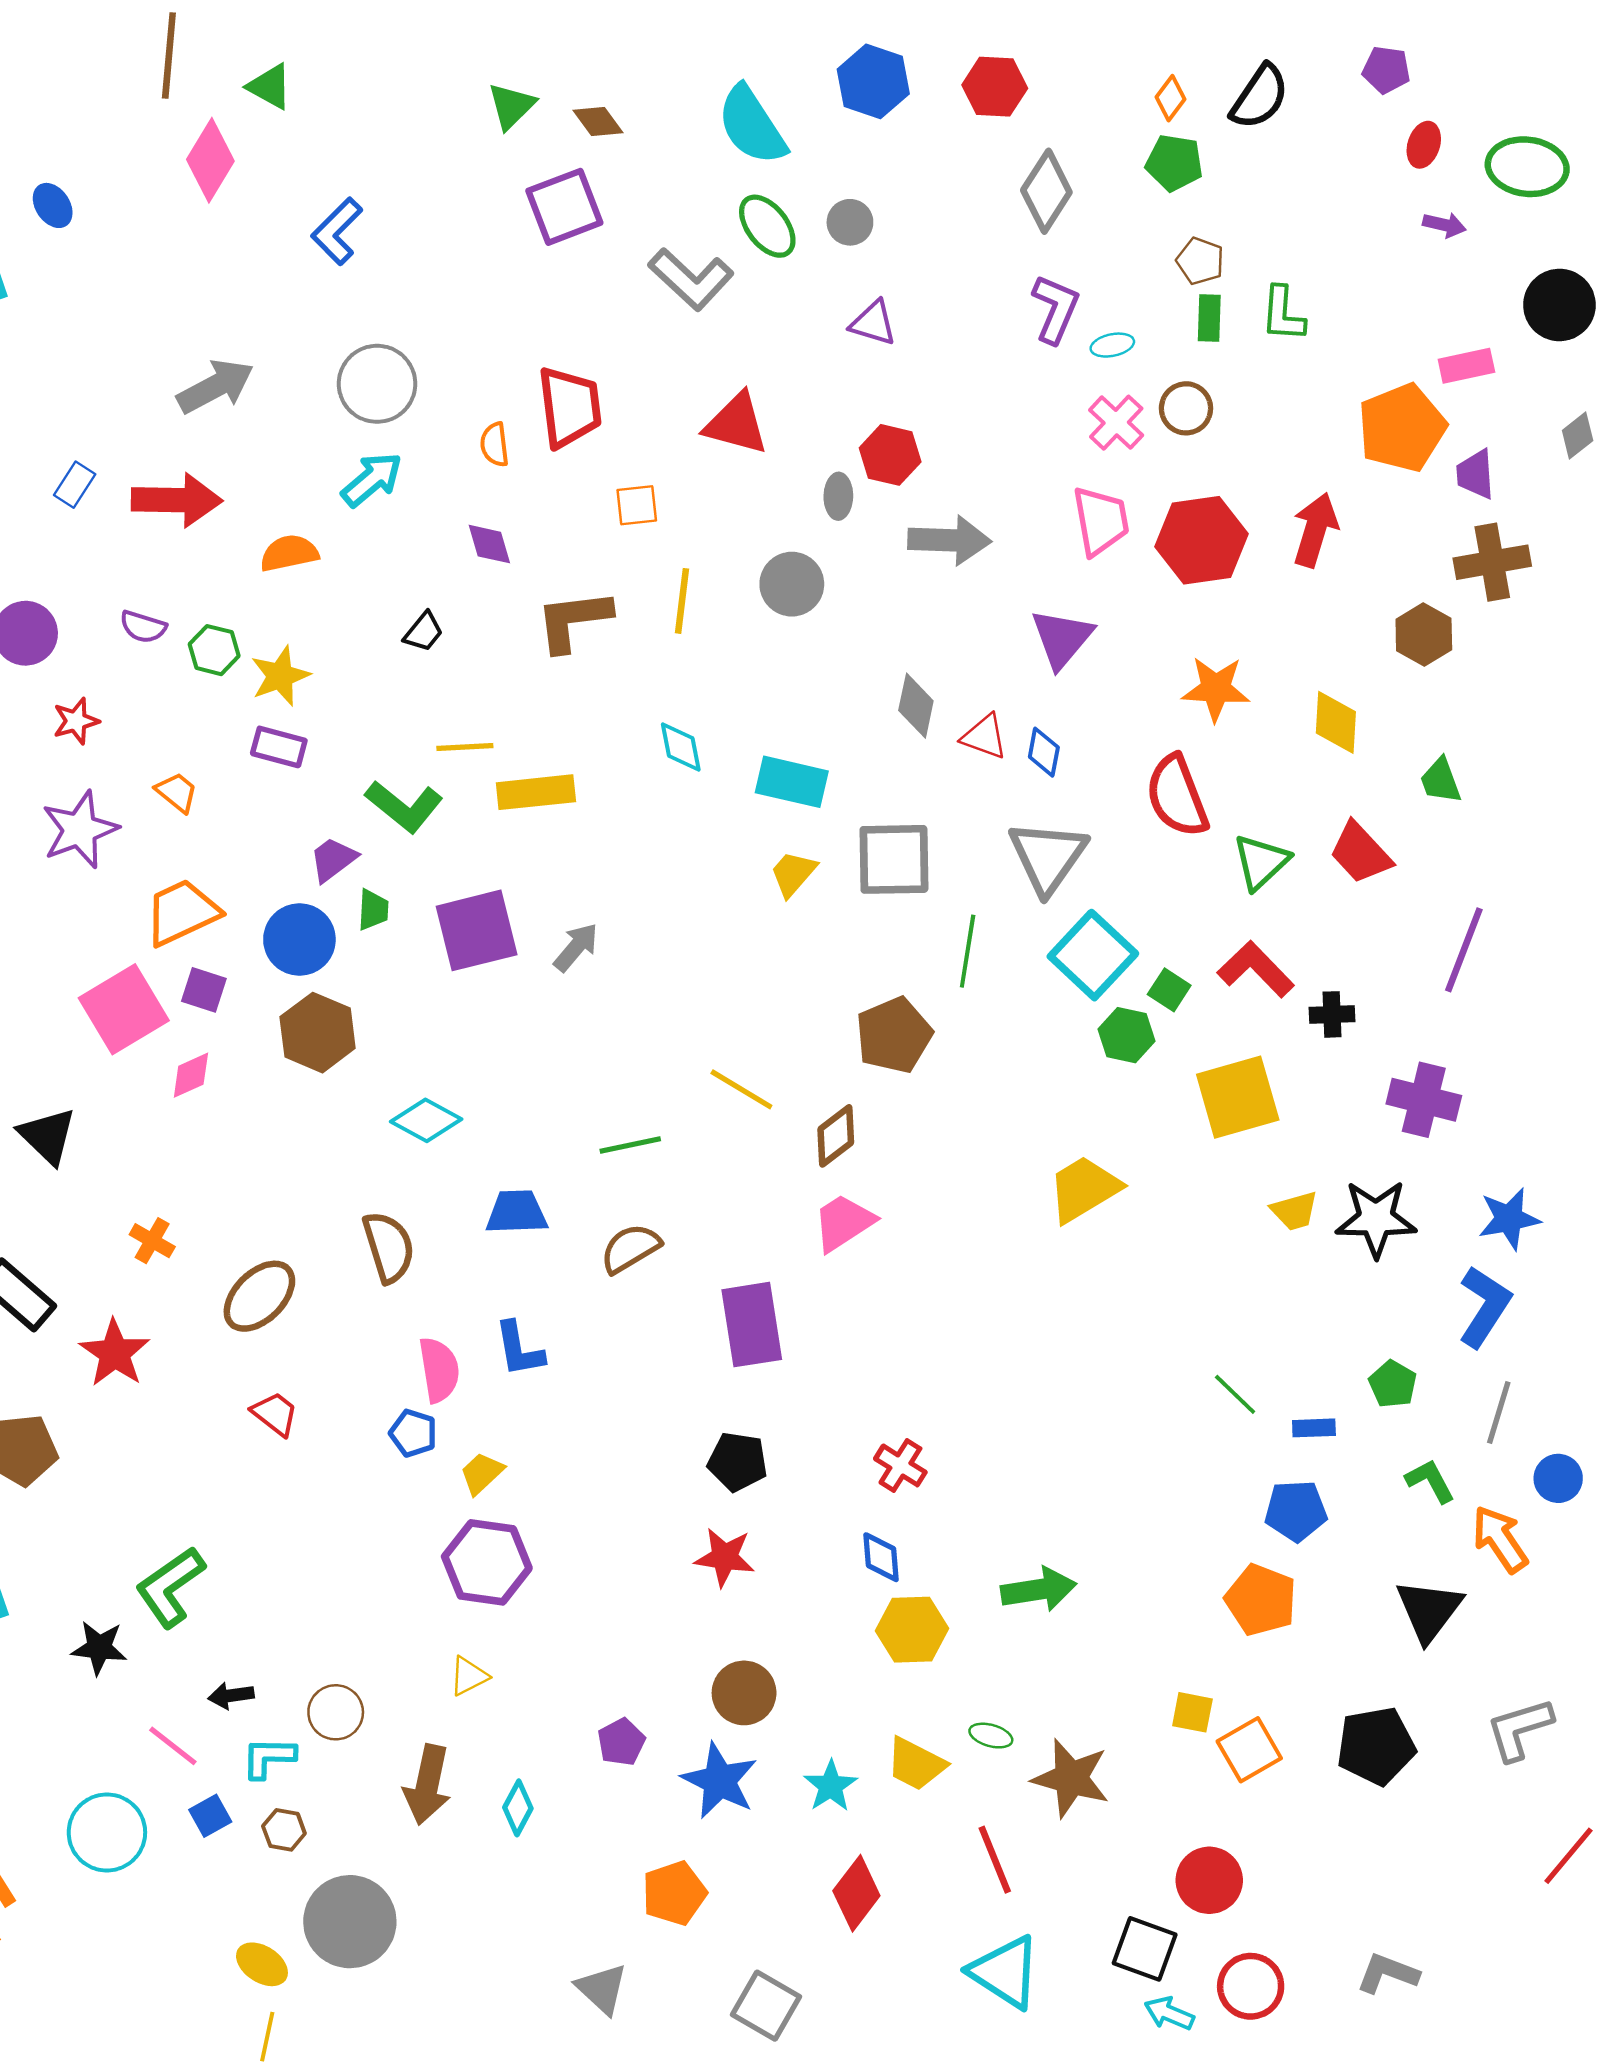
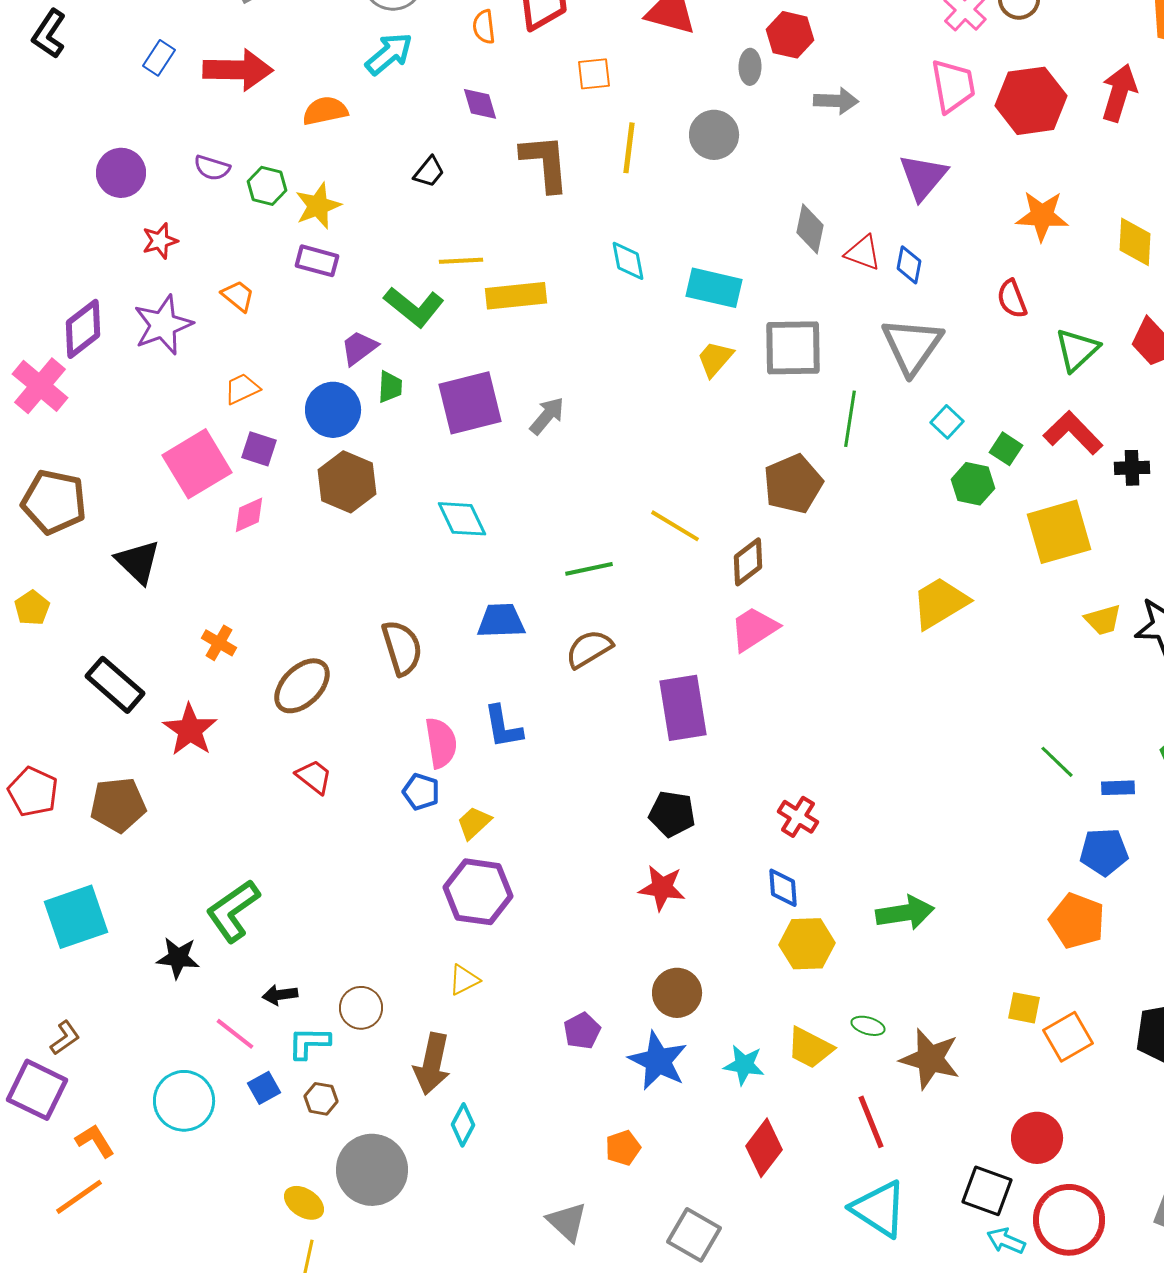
gray arrow: (949, 540) -> (836, 101), size x0.7
brown L-shape: (573, 620) -> (545, 163), turned 92
red semicircle: (1177, 796) -> (1012, 299), size x0.6
orange trapezoid: (182, 912) -> (242, 389), size x0.6
cyan square: (1093, 955) -> (947, 422), size x0.5
cyan diamond: (426, 1120) -> (462, 519), moved, turned 36
cyan star: (831, 1786) -> (744, 1065), turned -30
cyan diamond: (518, 1808) -> (463, 1125), moved
orange pentagon: (674, 1893) -> (623, 1148), size x0.7
red circle: (1251, 1986) -> (1069, 1220), size x1.4

